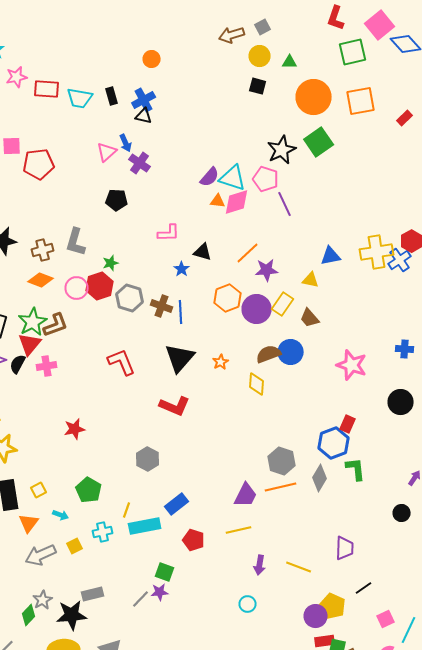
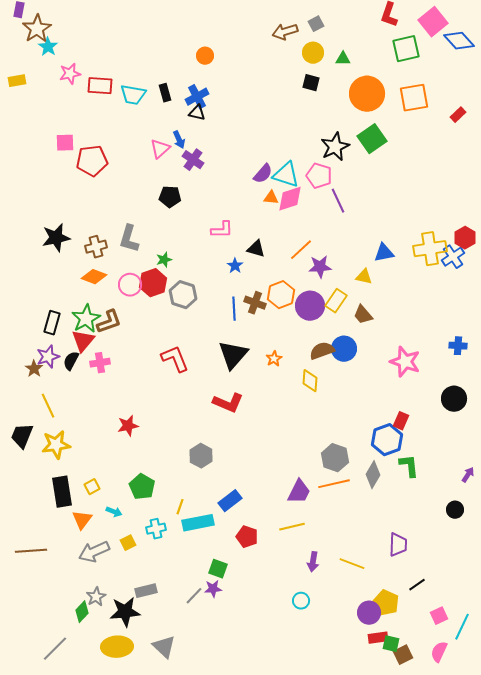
brown cross: (162, 306) -> (255, 303), moved

